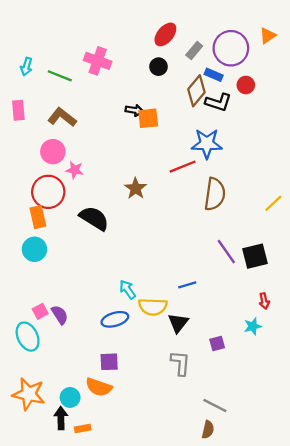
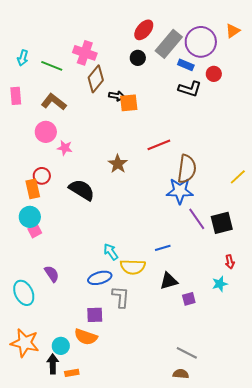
gray rectangle: (194, 51) -> (169, 44), size x1.8
brown diamond: (196, 91) -> (96, 79), moved
blue star: (207, 144) -> (180, 191), moved
red circle: (48, 192) -> (42, 176), moved, size x0.6
pink square: (40, 311) -> (35, 231), moved
black triangle: (178, 323) -> (169, 281), moved, turned 36
gray L-shape: (180, 363) -> (121, 297), moved
brown semicircle: (208, 430) -> (181, 374), turned -98

